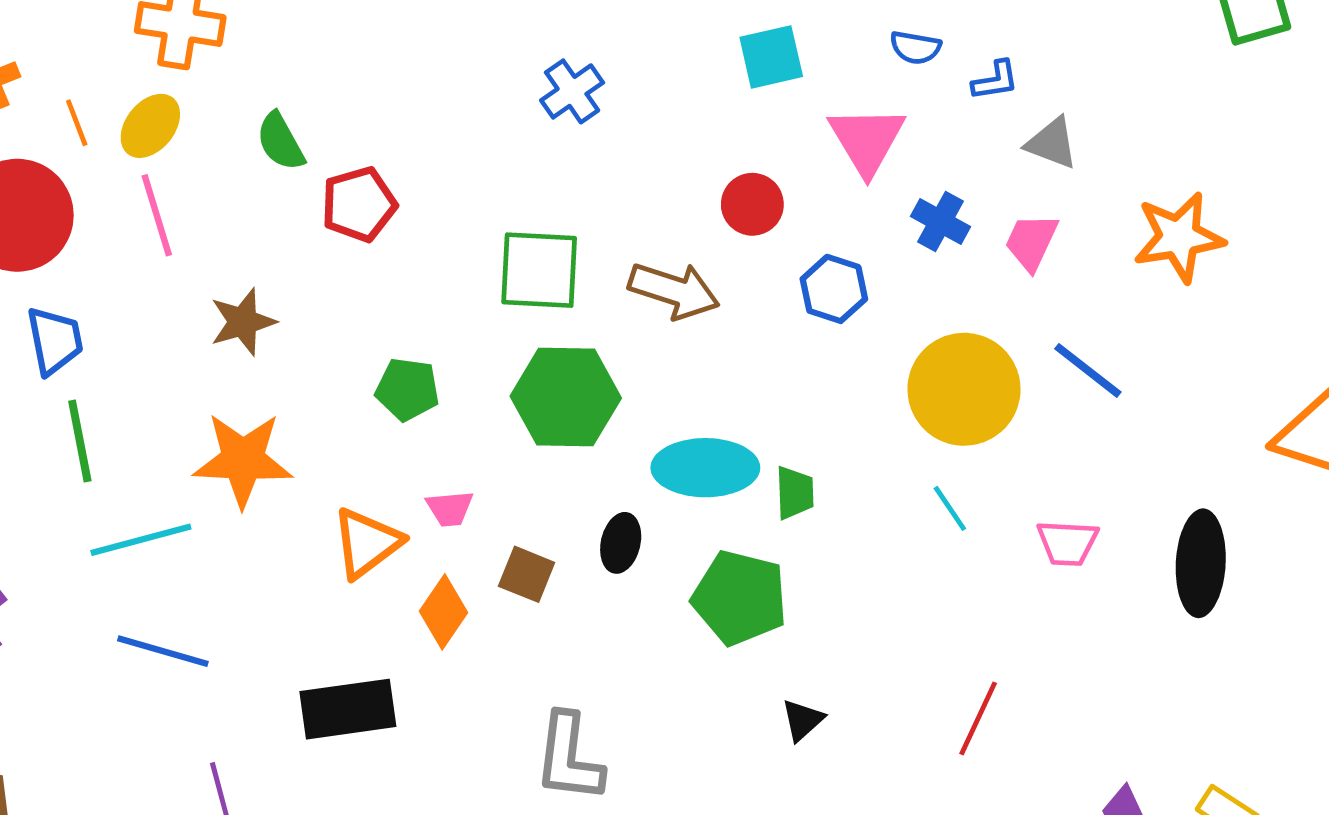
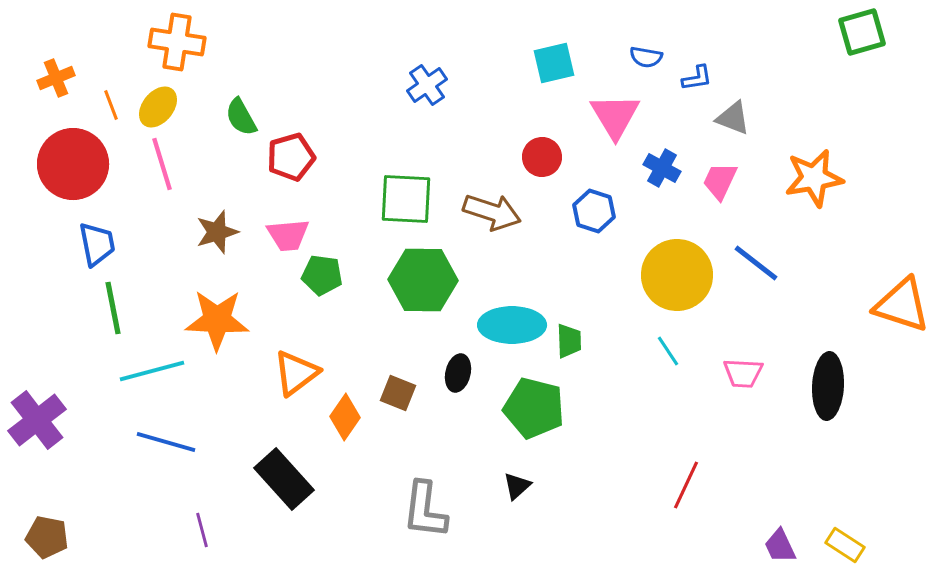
pink trapezoid: (450, 508) -> (288, 235), moved, size x1.4
black rectangle: (348, 709) -> (284, 479), turned 56
black triangle: (803, 720) -> (517, 486), moved

